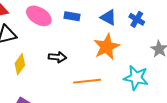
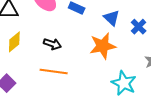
orange line: (87, 81) -> (54, 72), moved

